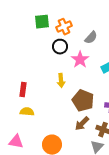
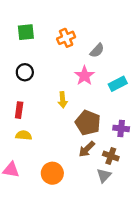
green square: (42, 22) -> (26, 32), moved
black circle: (60, 47) -> (25, 72), moved

